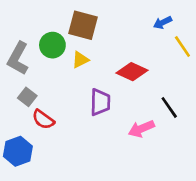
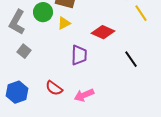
red semicircle: (43, 119) -> (54, 88), moved
pink arrow: (141, 129) -> (84, 95), moved

